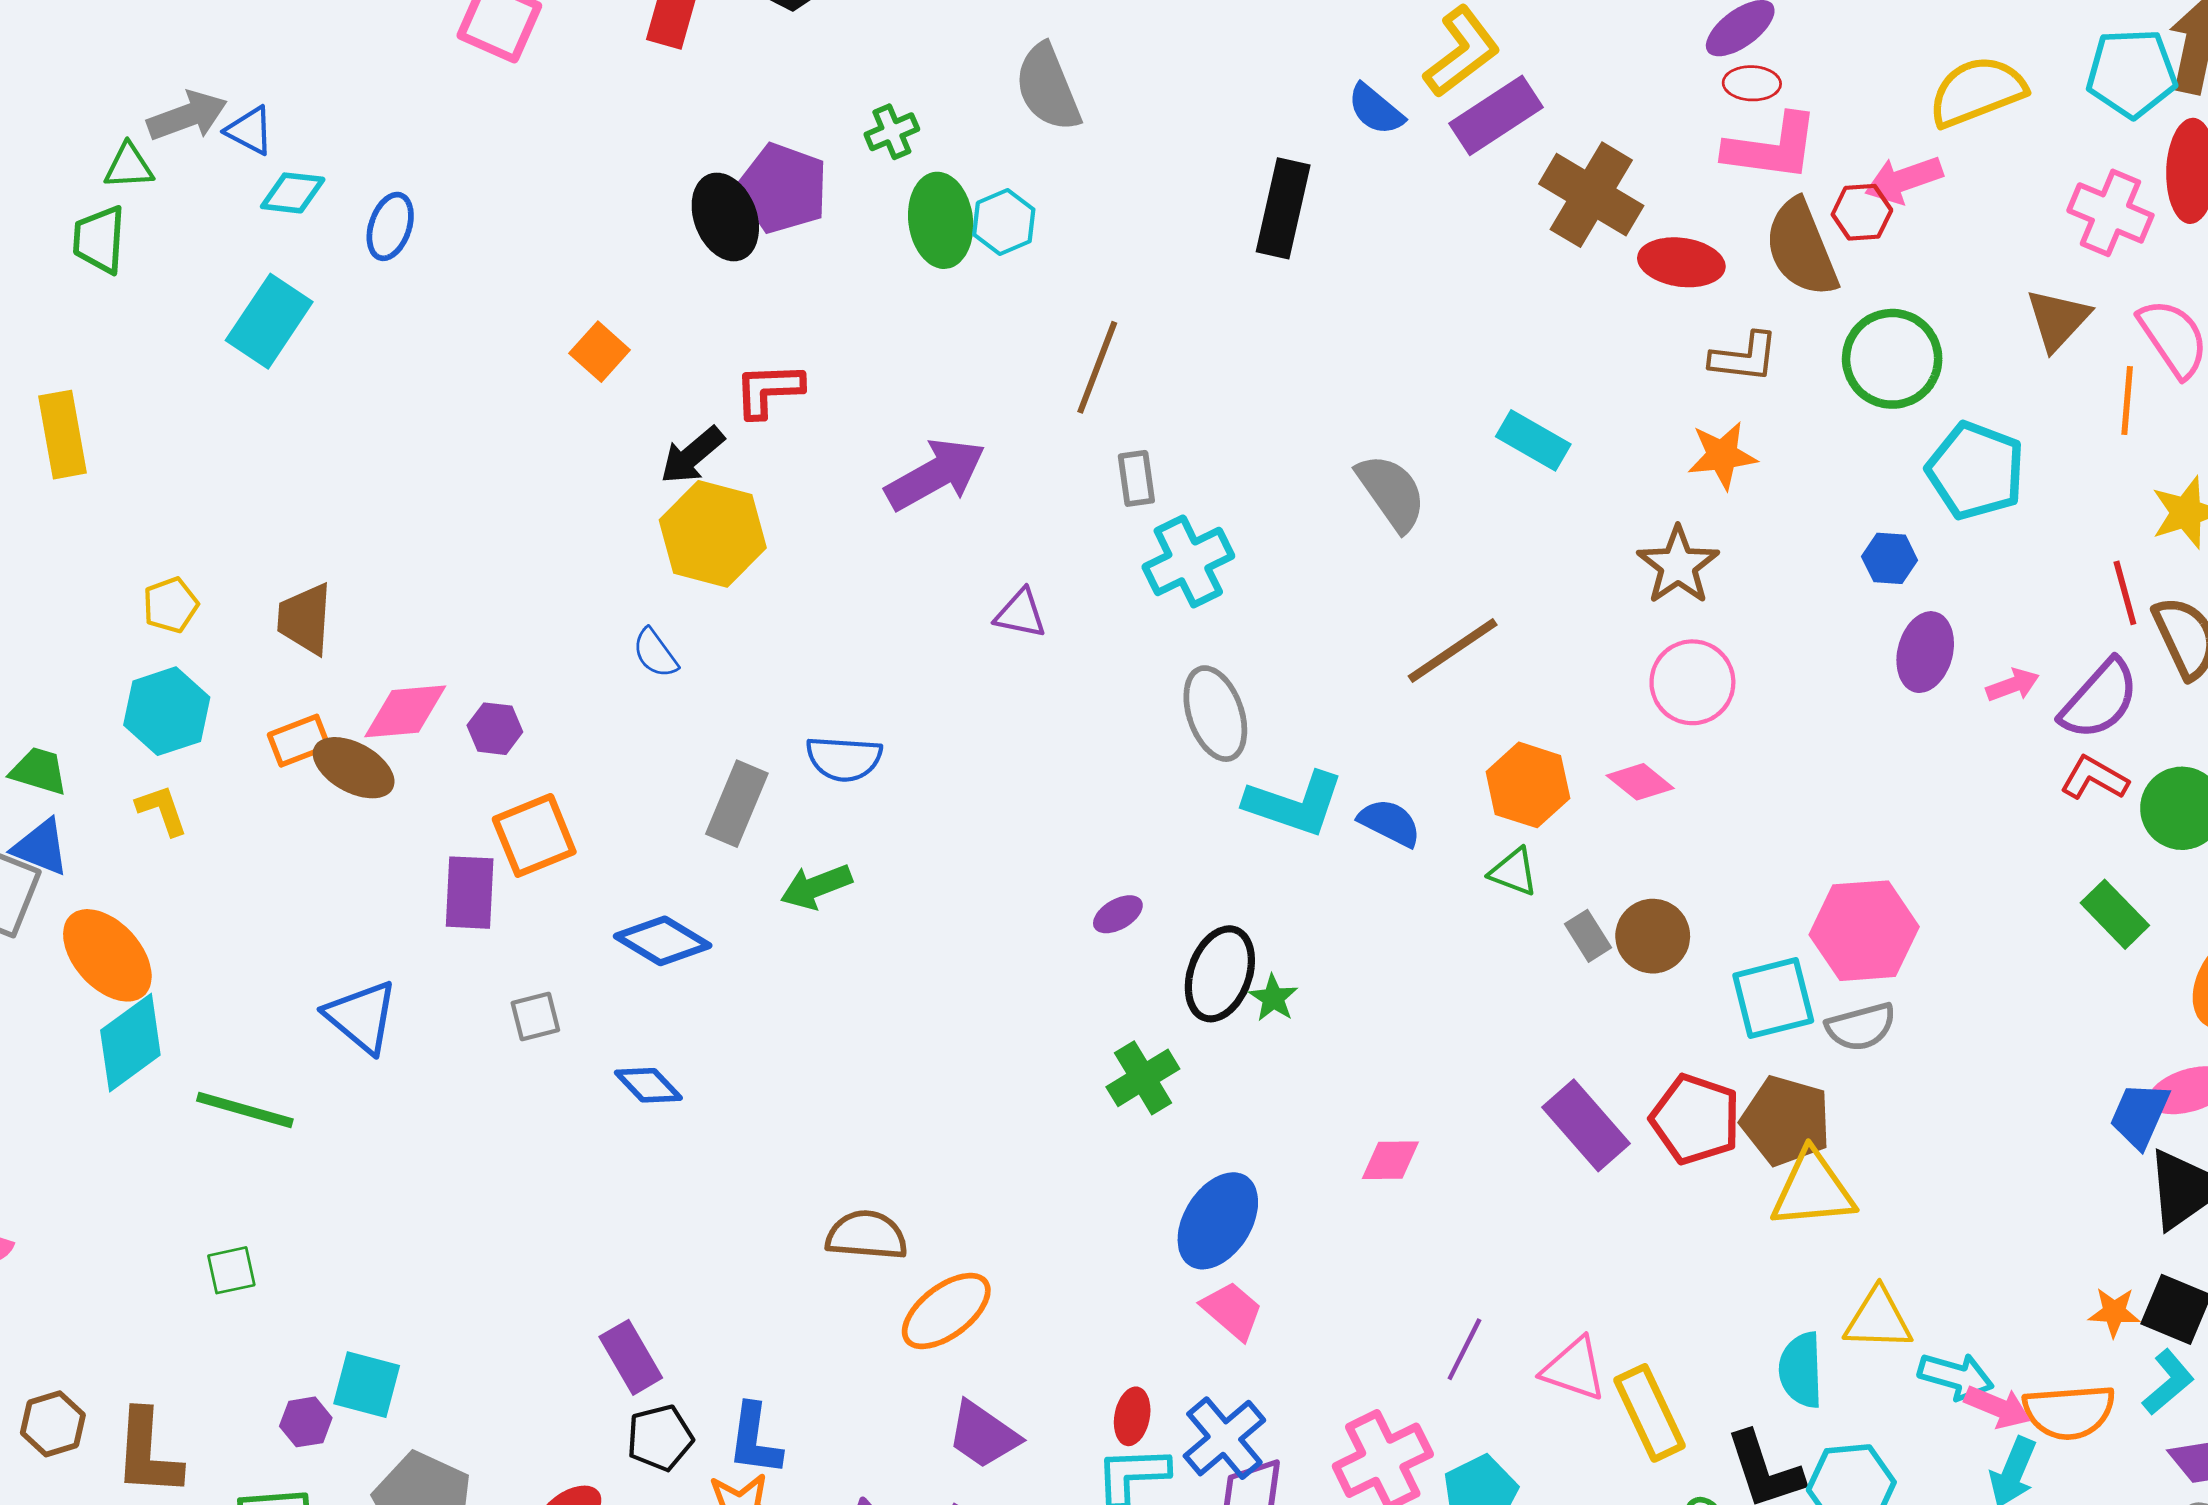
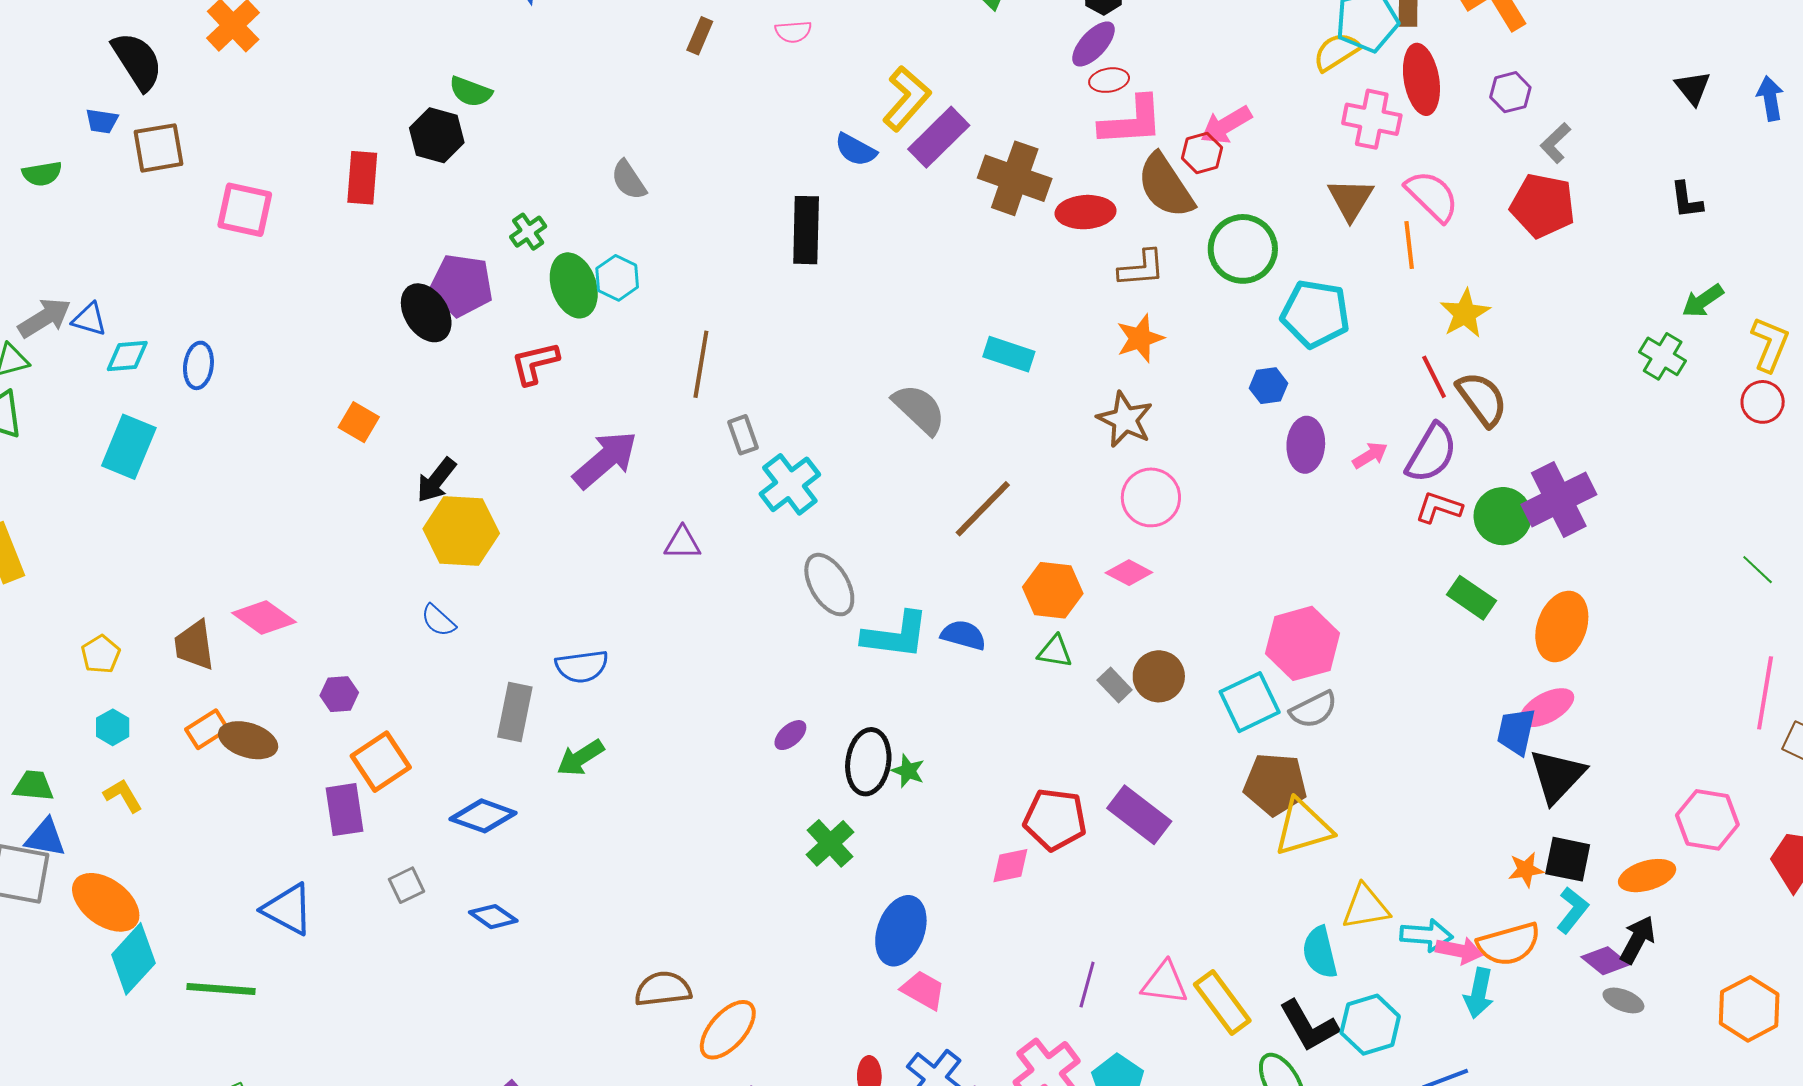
gray semicircle: (1048, 88) -> (629, 180), size x0.7
yellow semicircle: (1977, 91) -> (1336, 52), moved, size x0.7
red L-shape: (769, 390) -> (535, 363), moved
cyan hexagon: (167, 711) -> (113, 727), size x0.6
pink diamond: (405, 711) -> (264, 617), moved, turned 52
red pentagon: (1695, 1119) -> (1055, 819), moved

